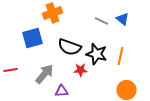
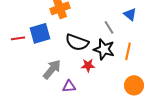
gray line: (102, 21) -> (109, 27), moved, turned 32
red line: (10, 70) -> (18, 38), moved

